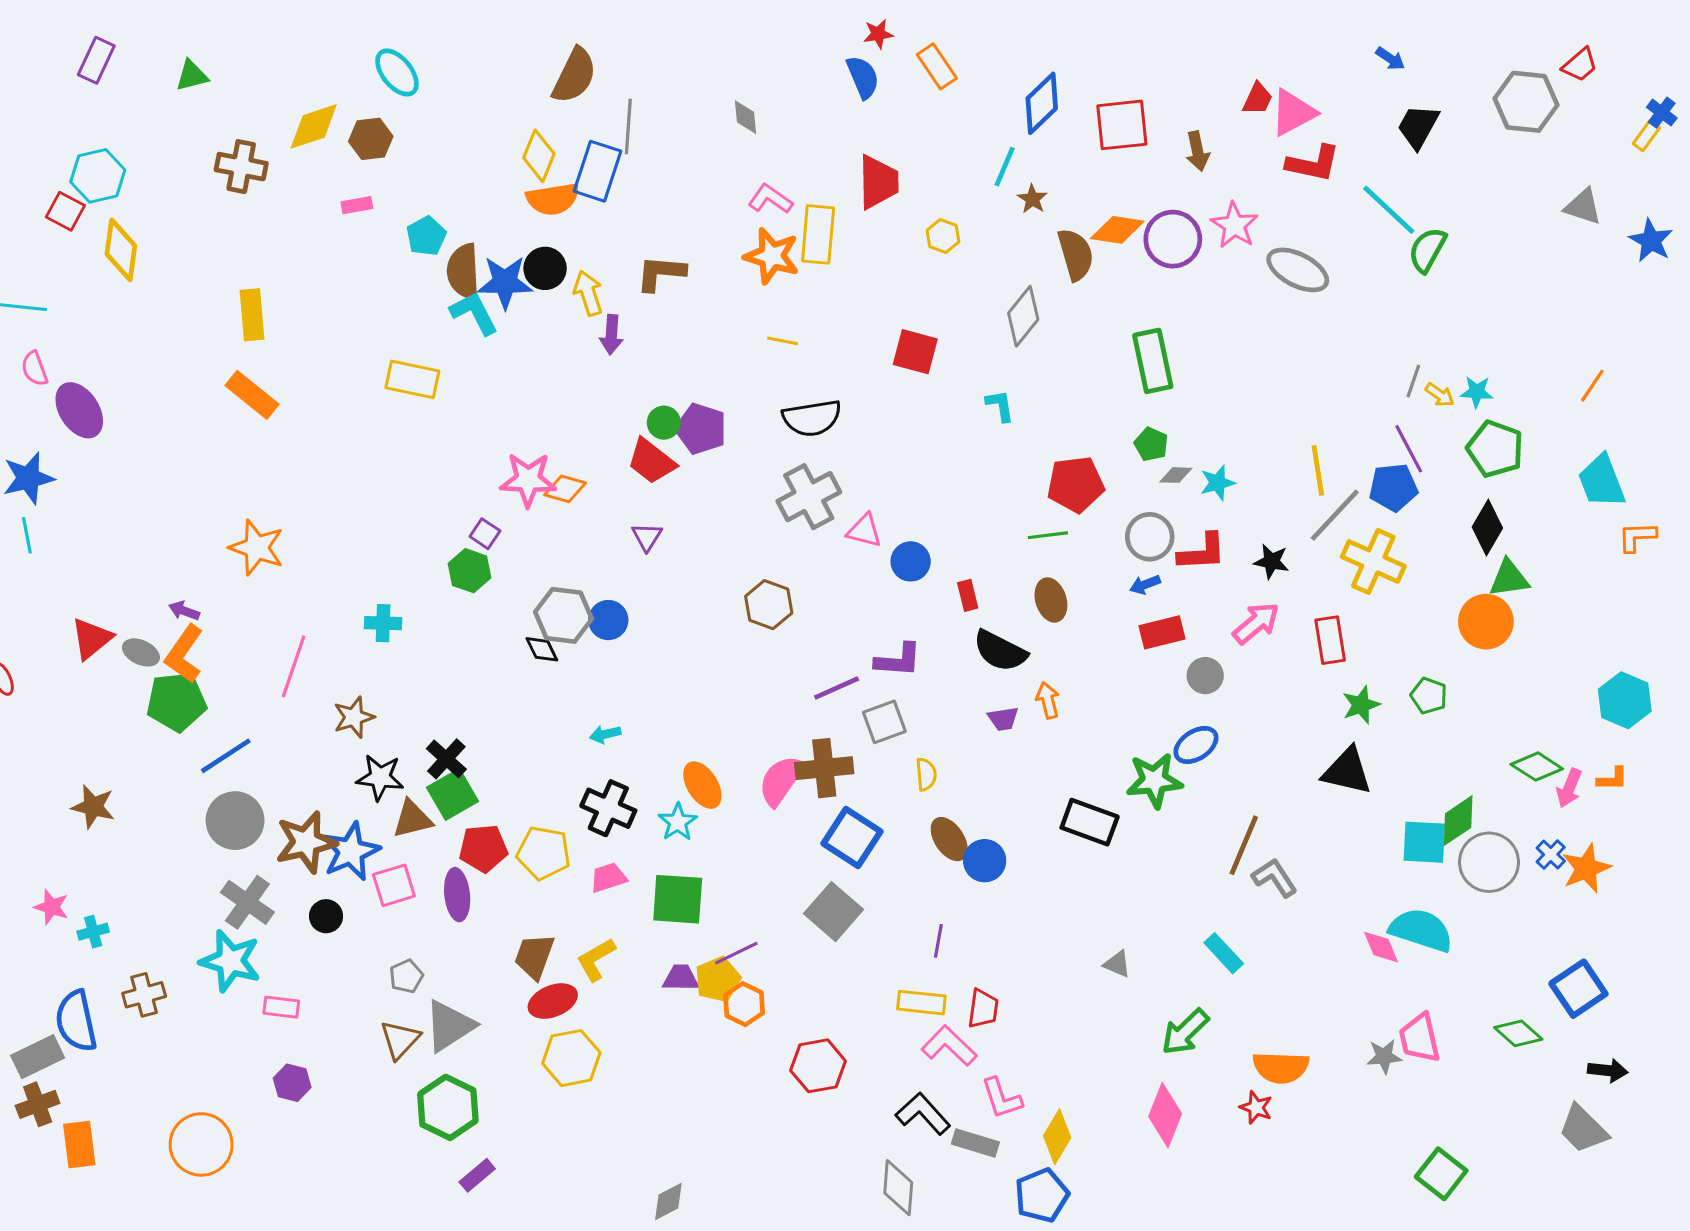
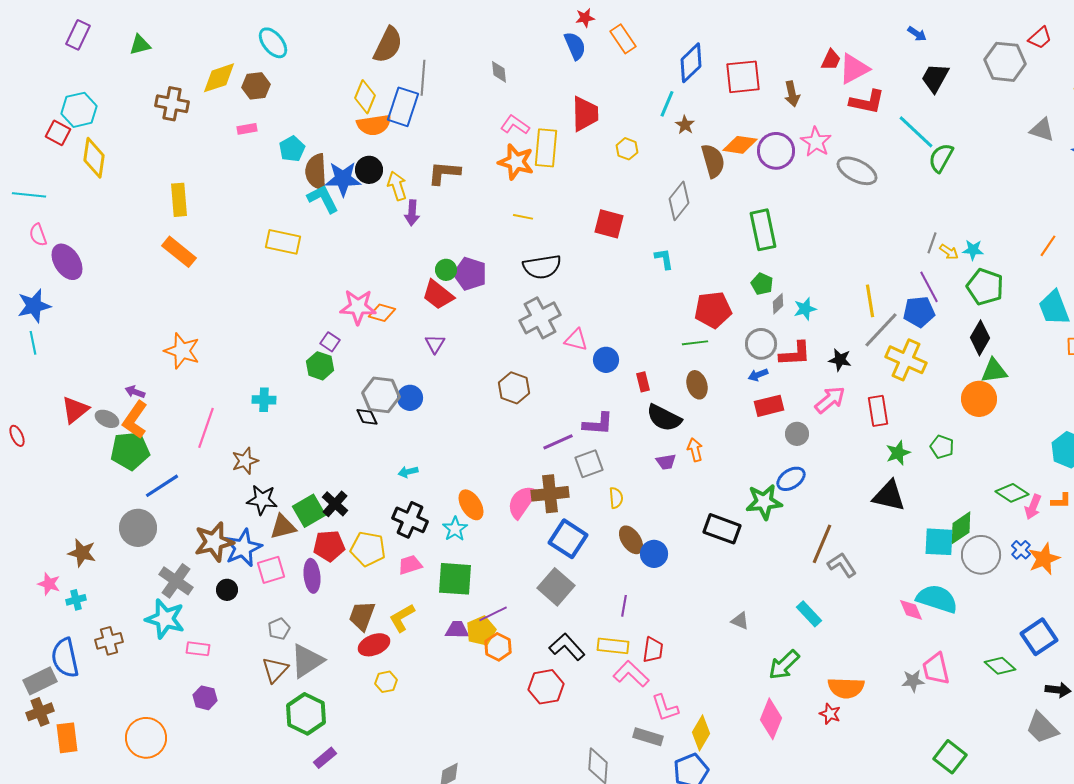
gray diamond: (1176, 475) -> (778, 304), turned -45
black cross: (446, 759) -> (335, 504), moved
brown star: (93, 807) -> (82, 553), moved
gray circle: (235, 821) -> (138, 528), moved
yellow hexagon: (571, 1058) -> (386, 682), size x0.6
black L-shape: (923, 1114) -> (567, 647), moved

